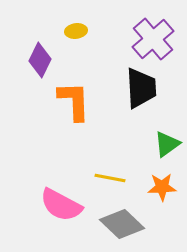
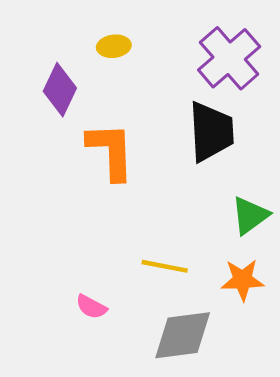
pink semicircle: (61, 205) -> (91, 307), size x0.5
gray diamond: (122, 224) -> (183, 335), turned -51

